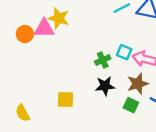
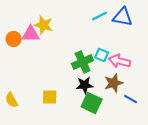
green cross: (103, 60) -> (83, 62), size x1.5
green square: (131, 105) -> (92, 103), moved, size x1.5
yellow semicircle: (23, 113) -> (12, 100), moved

